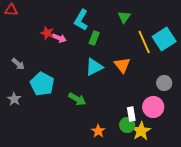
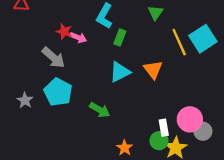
gray arrow: (18, 64) -> (53, 58), moved, size x1.5
gray circle: (164, 83) -> (203, 131), moved
gray star: (14, 99) -> (25, 100), moved

